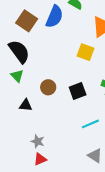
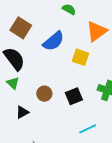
blue semicircle: (54, 17) -> (53, 41), moved, turned 30
black triangle: (26, 105) -> (22, 112), turned -32

